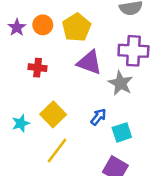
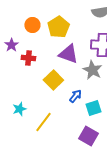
purple star: (17, 27) -> (11, 45), moved
yellow square: (53, 114) -> (53, 80), moved
cyan star: (21, 123) -> (19, 109), moved

